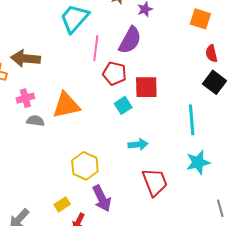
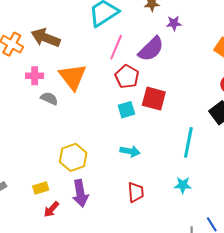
orange triangle: (66, 105) -> (73, 77), moved, turned 48
gray semicircle: (35, 121) -> (49, 98), moved
cyan star: (198, 162) -> (183, 185), size x0.7
red trapezoid: (155, 182) -> (136, 192), size x0.7

